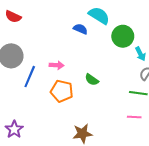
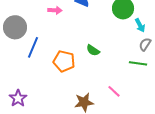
pink arrow: (57, 65) -> (55, 10), moved
pink line: (134, 117) -> (114, 91), moved, turned 40

